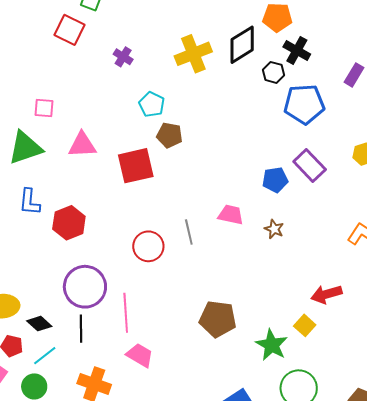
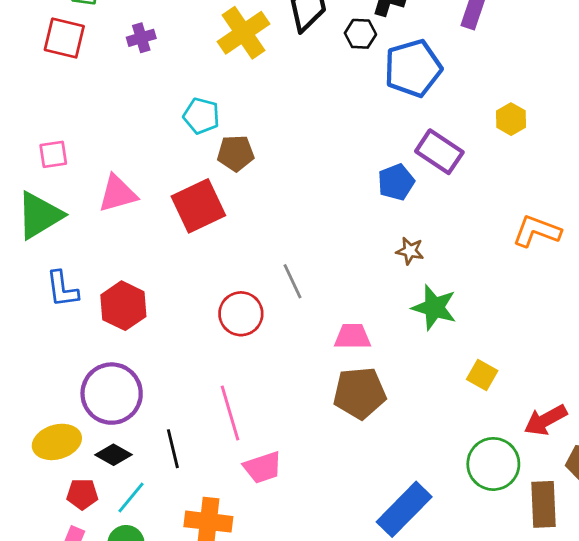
purple cross: (123, 57) -> (141, 38), moved, turned -36
pink trapezoid: (231, 215) -> (352, 337), moved
purple circle: (85, 287) -> (112, 394), moved
red arrow: (326, 294) -> (546, 420), moved
green star: (272, 345) -> (434, 307), moved
pink trapezoid: (140, 355) -> (263, 467), turned 144

